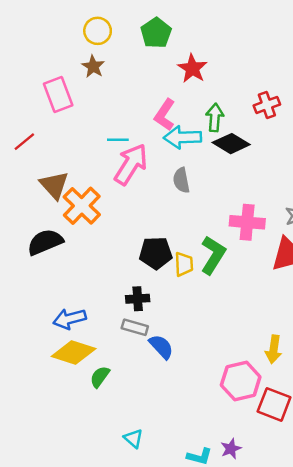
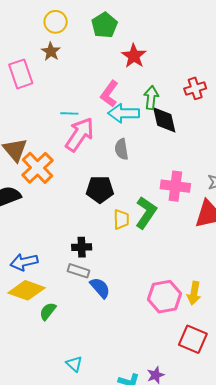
black diamond: (231, 144) -> (164, 120), turned 44
black pentagon: (156, 253) -> (100, 189), moved
pink hexagon: (241, 381) -> (165, 297), moved

